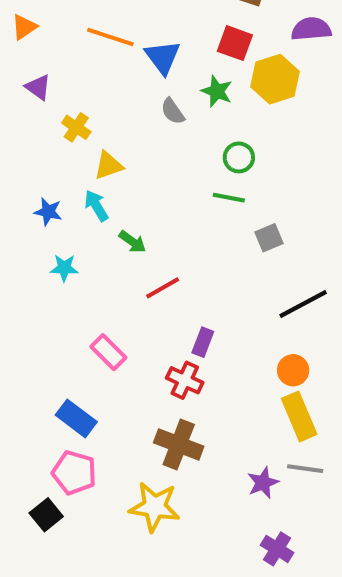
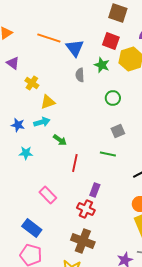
gray semicircle: (173, 111) -> (80, 75), turned 32
green line: (229, 198) -> (108, 154), moved
cyan arrow: (96, 206) -> (42, 122), turned 105
gray square: (269, 238) -> (118, 131), moved
red line: (163, 288) -> (75, 163), turned -48

